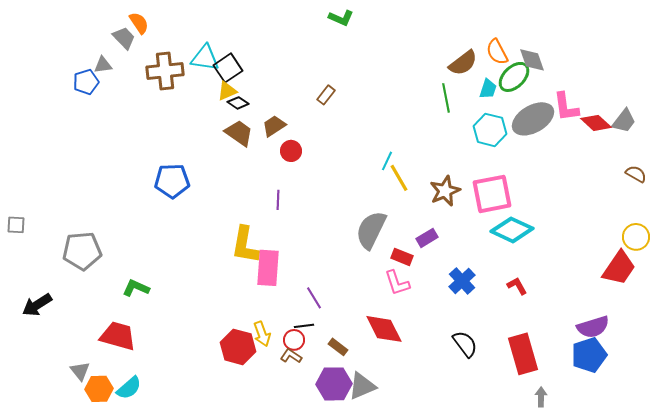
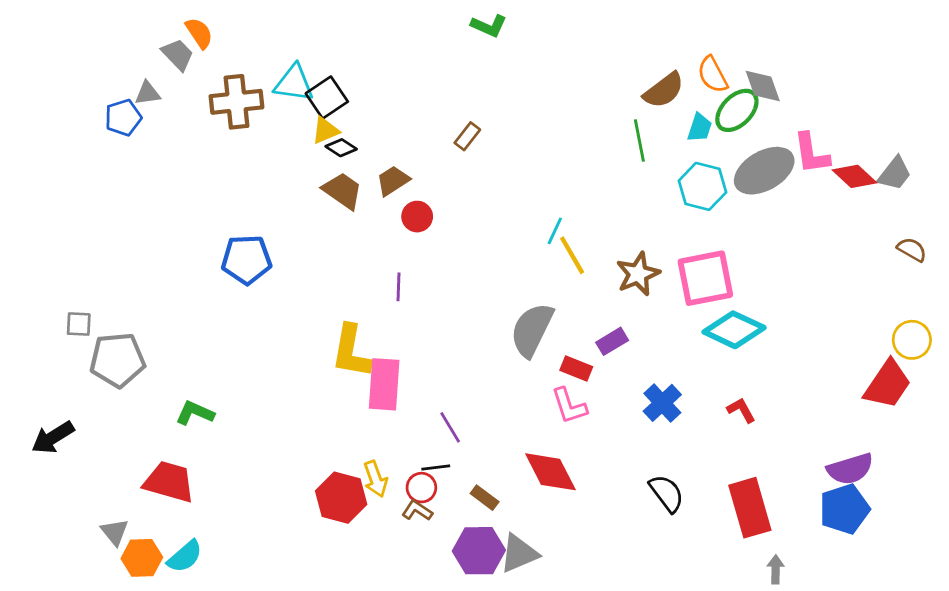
gray square: (16, 225) -> (79, 324), moved

